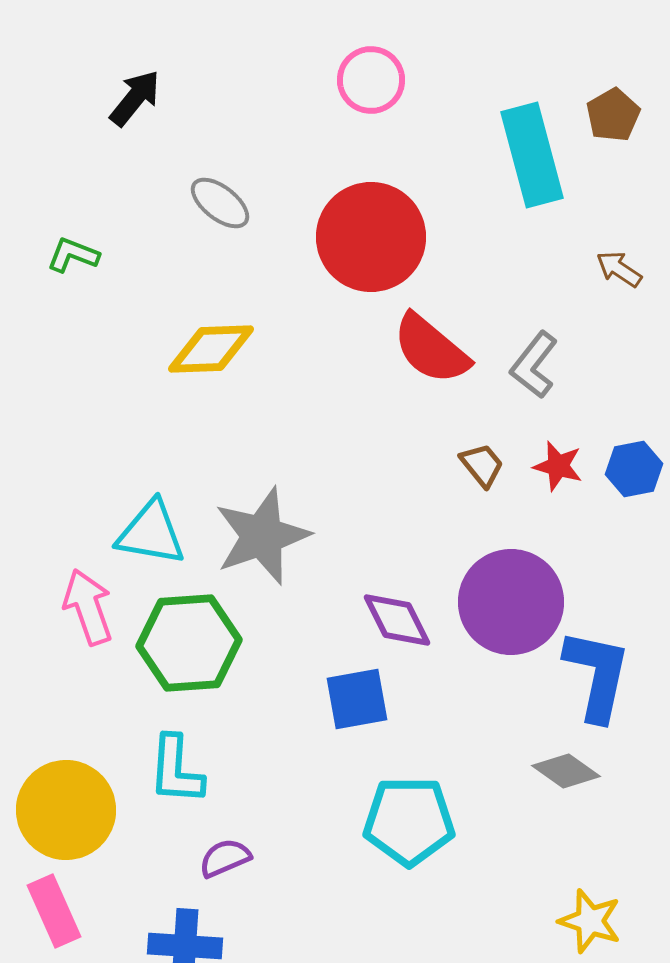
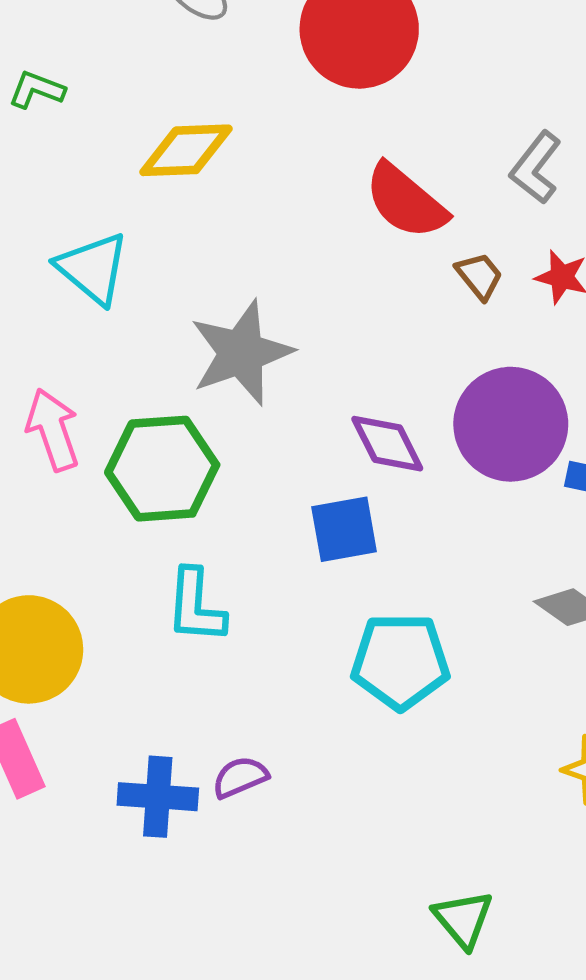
green L-shape: (73, 255) -> (37, 90), moved
red semicircle: (431, 349) -> (406, 201), moved
cyan triangle: (151, 533) -> (93, 268), moved, turned 30
cyan L-shape: (176, 770) -> (196, 606), moved
purple semicircle: (225, 858) -> (240, 777), moved

